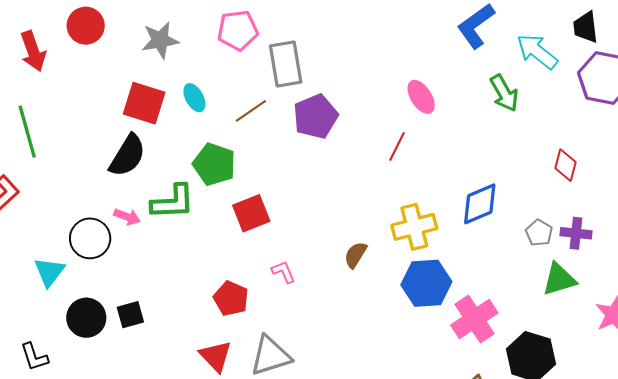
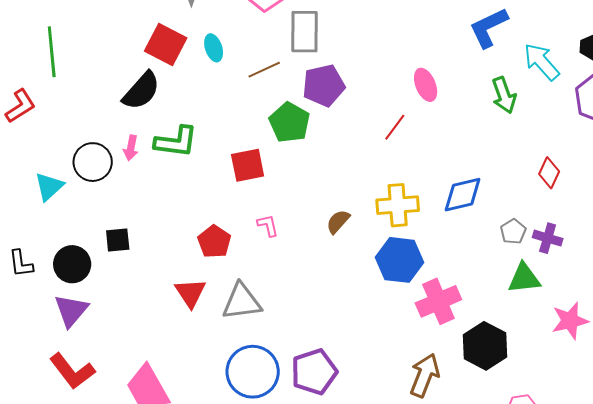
green pentagon: (214, 164) -> (290, 122), moved
pink arrow: (127, 217) -> (131, 148), turned 70
black circle: (86, 318) -> (72, 264), moved

